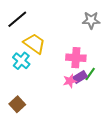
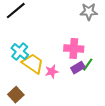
yellow trapezoid: (34, 44) -> (33, 64), moved
pink star: (70, 81) -> (52, 72), moved

